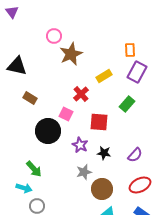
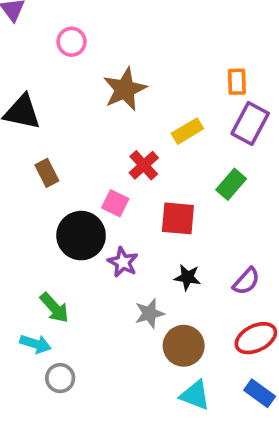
pink circle: (54, 36) -> (72, 42), moved
brown rectangle: (30, 98) -> (47, 173), turned 32
purple star: (80, 145) -> (123, 262), moved

